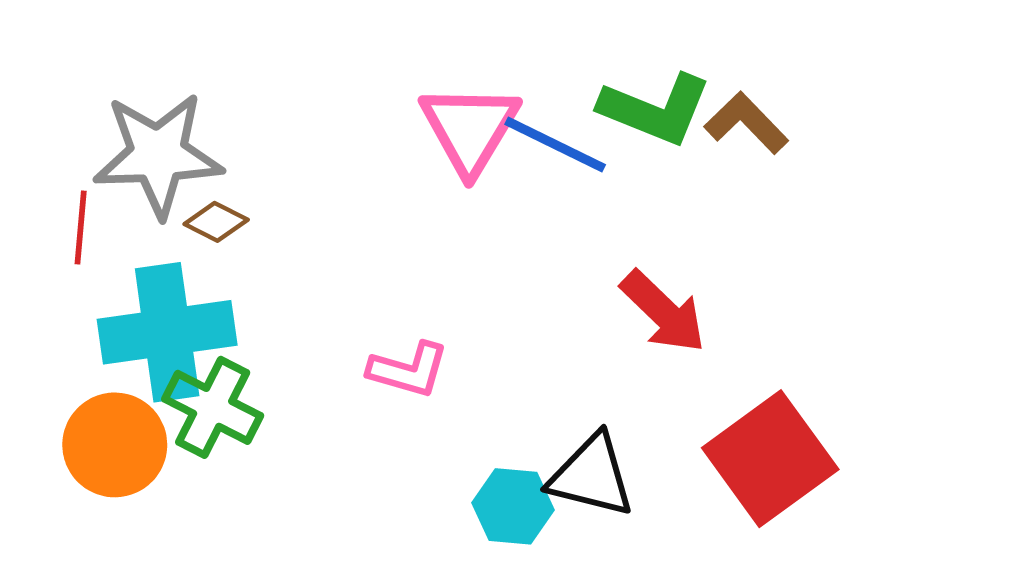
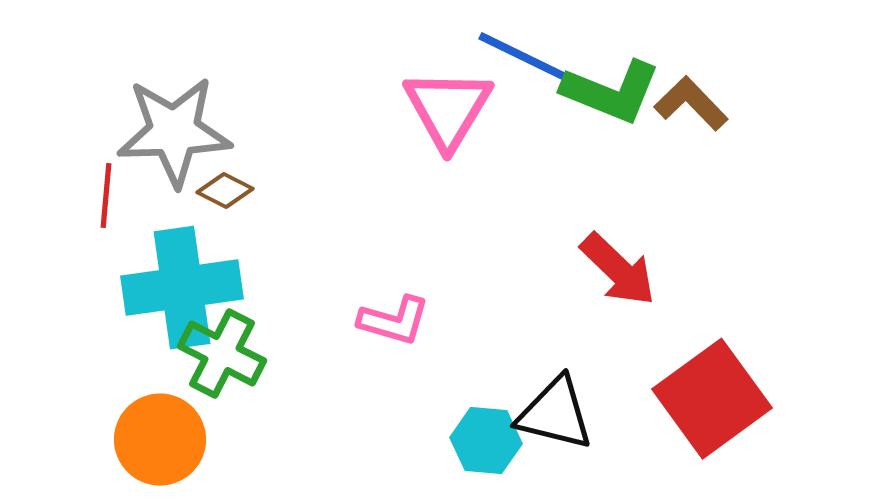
blue line: (555, 145) -> (523, 57), moved
orange circle: (115, 445) -> (160, 440), moved

